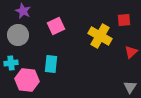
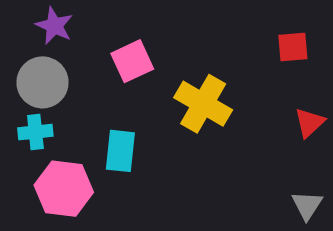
yellow cross: (100, 36) -> (203, 104), moved
cyan cross: (11, 63) -> (35, 132), moved

